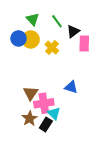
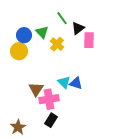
green triangle: (33, 19) -> (42, 32), moved
yellow circle: (31, 39) -> (19, 51), moved
cyan triangle: (54, 113) -> (64, 82), moved
brown star: (30, 118) -> (18, 127), moved

